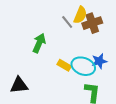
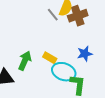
green arrow: (39, 43) -> (25, 61), moved
cyan ellipse: (83, 66) -> (64, 72), moved

